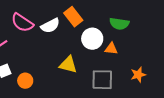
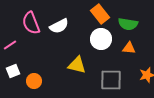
orange rectangle: (73, 17) -> (100, 14), moved
pink semicircle: (22, 23) -> (31, 23), turned 35
orange triangle: (111, 49) -> (129, 48), moved

